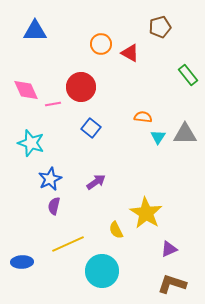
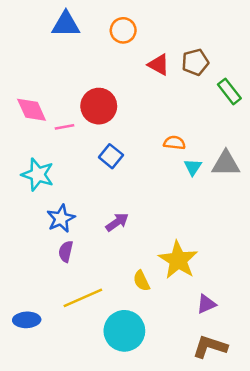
brown pentagon: (160, 27) -> (195, 62), moved
blue triangle: (35, 31) -> (66, 24), moved
orange circle: (101, 44) -> (123, 30), moved

